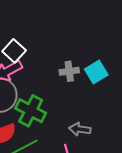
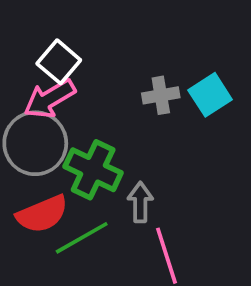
gray arrow: (80, 129) -> (140, 202), moved, turned 85

